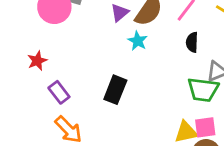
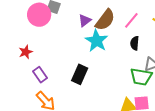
cyan star: (138, 41) -> (97, 41), size x1.6

